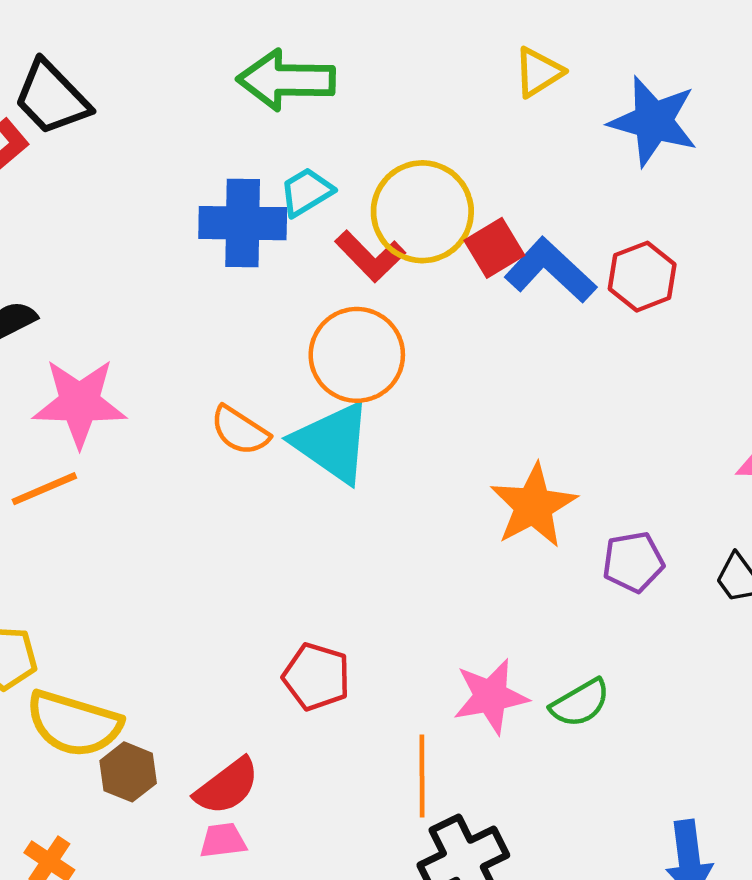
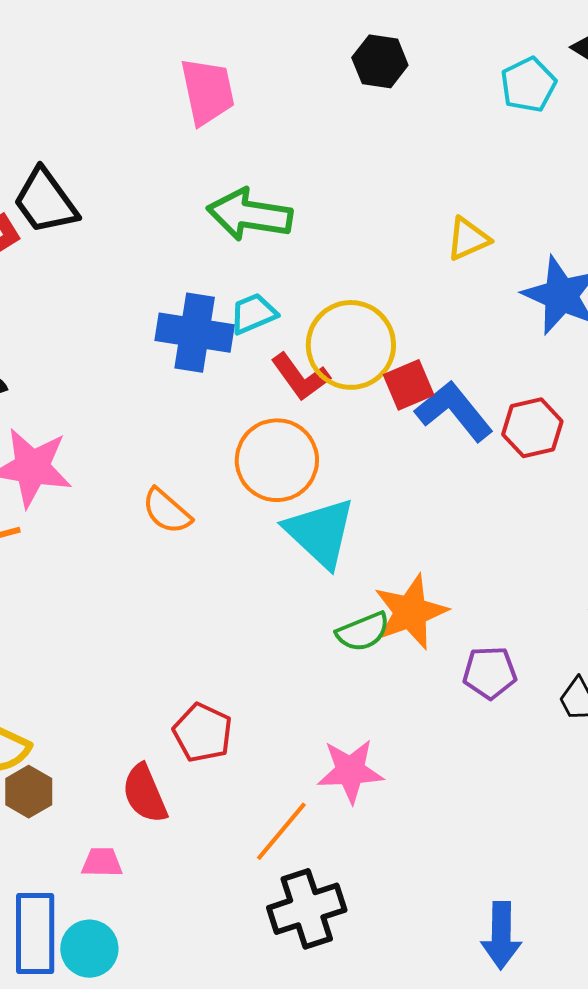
cyan triangle: (332, 443) -> (320, 532), moved
green semicircle: (580, 703) -> (363, 632), moved
orange line: (422, 776) -> (281, 831), turned 32
red semicircle: (227, 786) -> (145, 794), moved, turned 96

